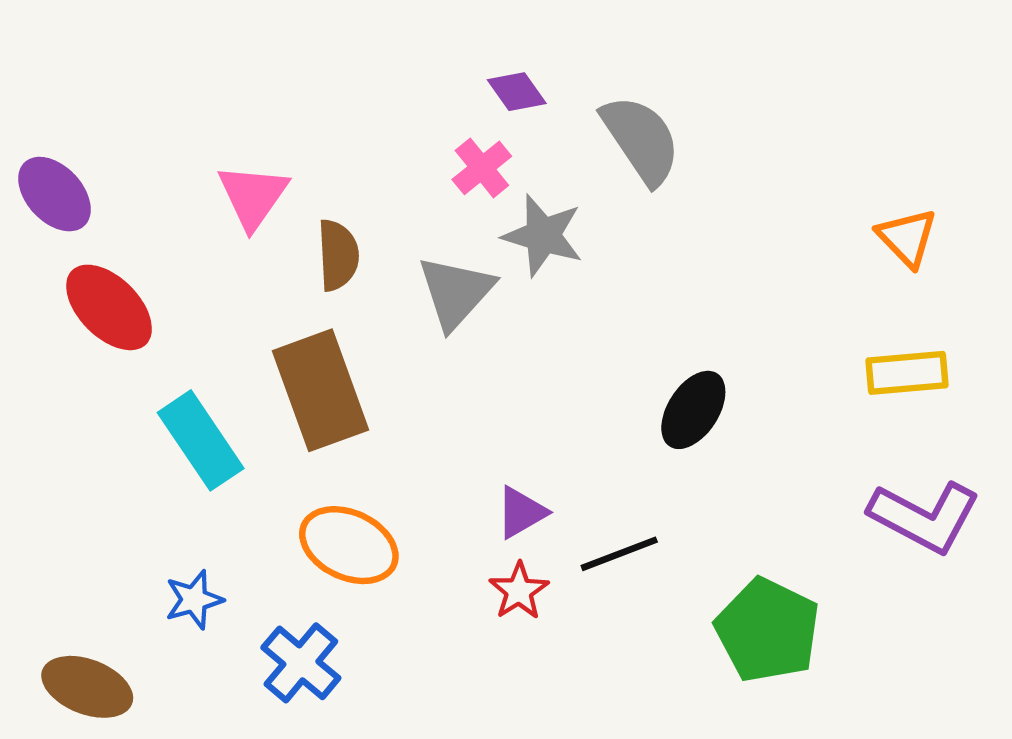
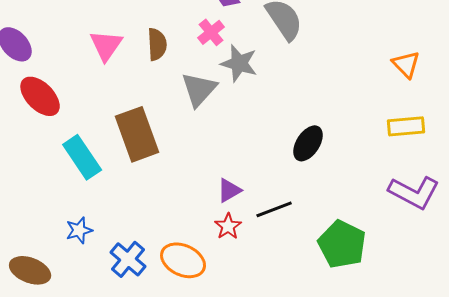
brown semicircle: (338, 255) -> (157, 44), moved
orange ellipse: (349, 545) -> (183, 260), moved

